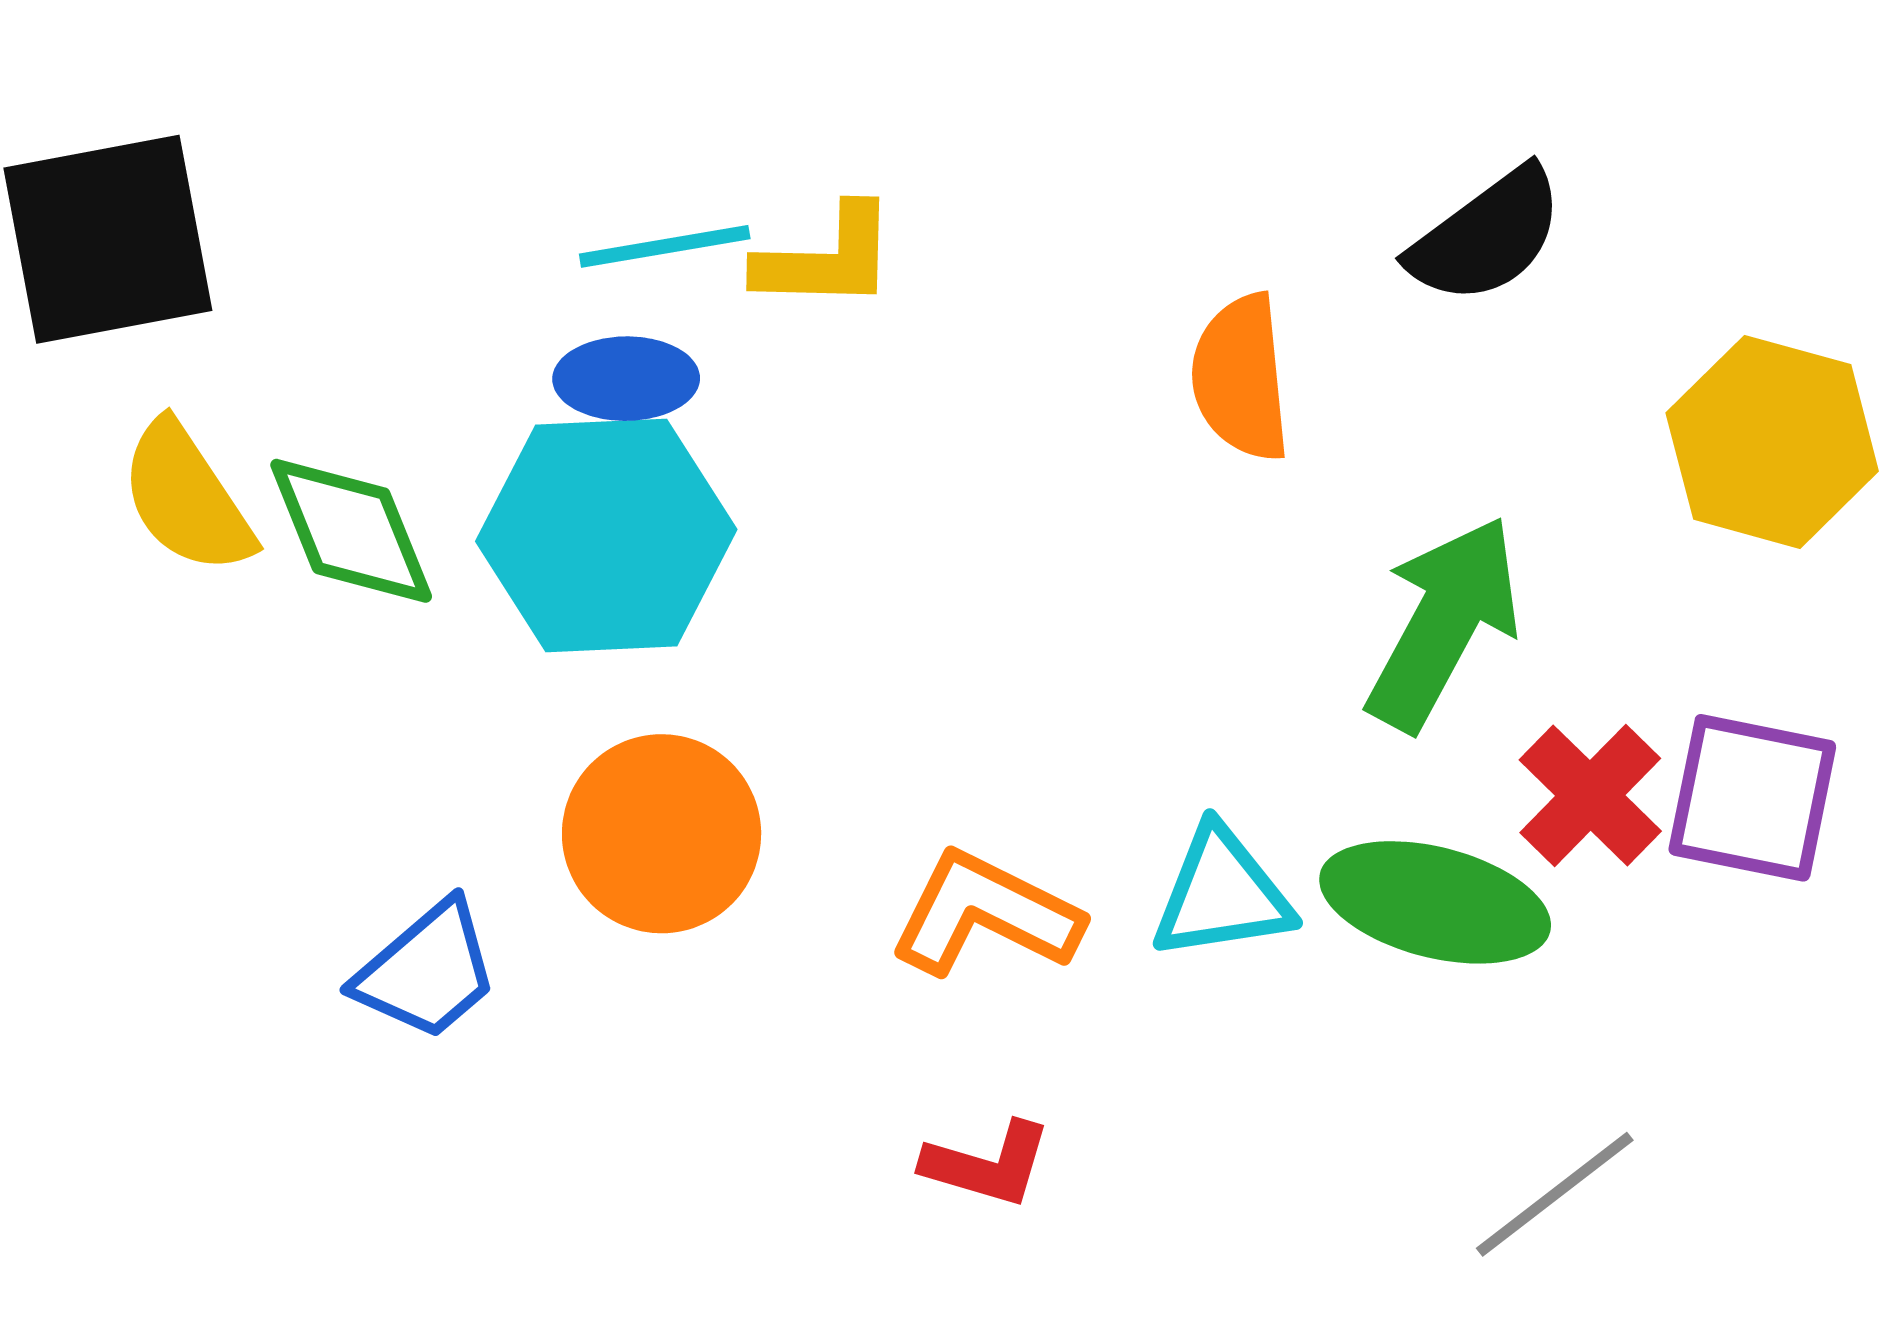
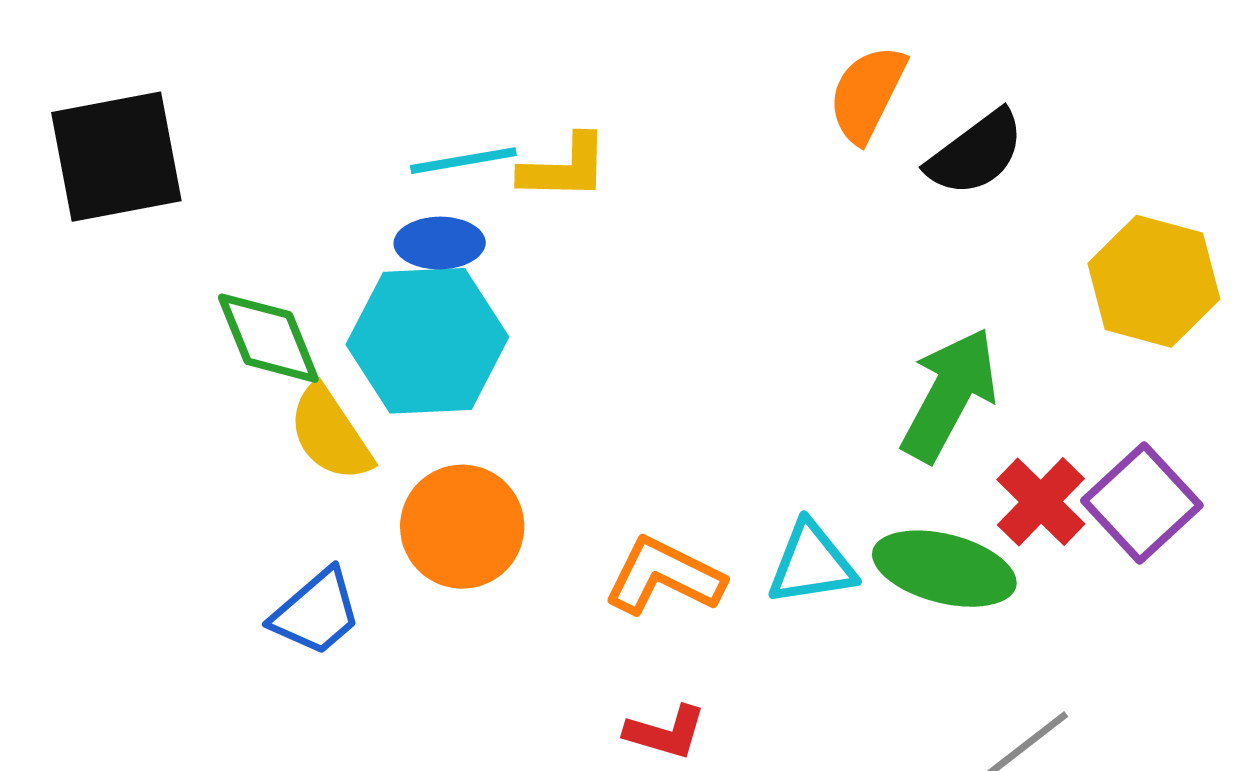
orange semicircle: (1241, 378) -> (867, 94), moved, turned 32
yellow semicircle: (187, 498) -> (330, 434), moved
purple square: (1752, 798) -> (1142, 503), turned 36

